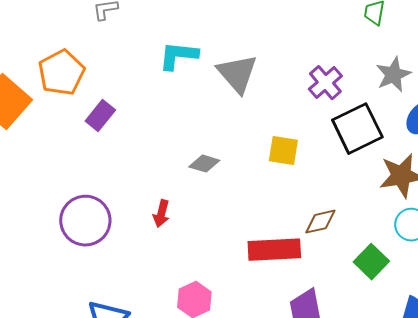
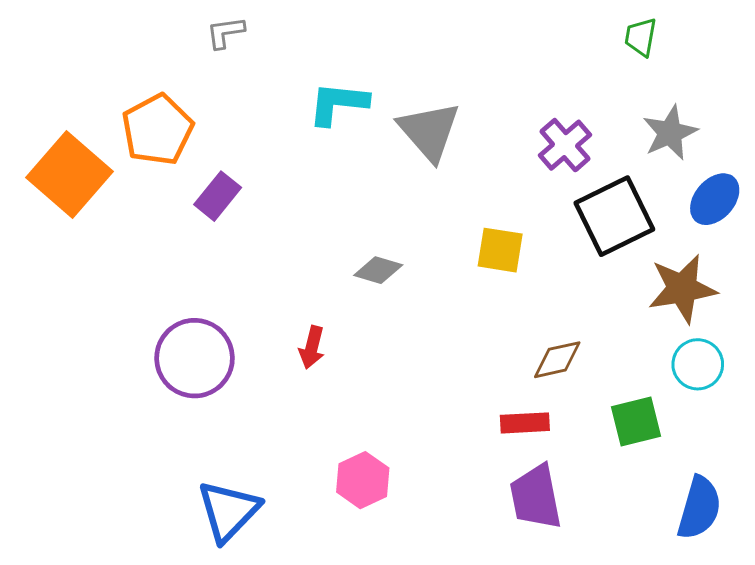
red rectangle: (274, 250) -> (525, 423), moved, size x0.6
green square: (371, 262) -> (636, 421), turned 32

